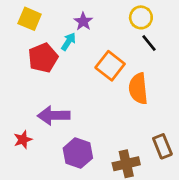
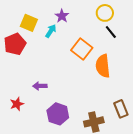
yellow square: (30, 19) -> (29, 23), moved
red pentagon: (43, 58) -> (15, 44), moved
purple arrow: (54, 115) -> (40, 86), size x0.6

